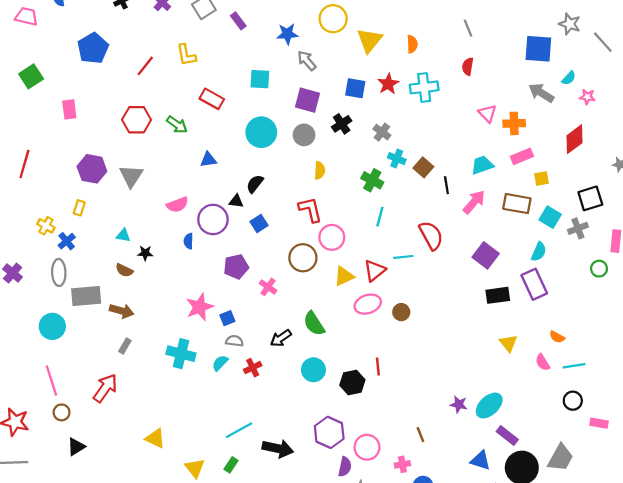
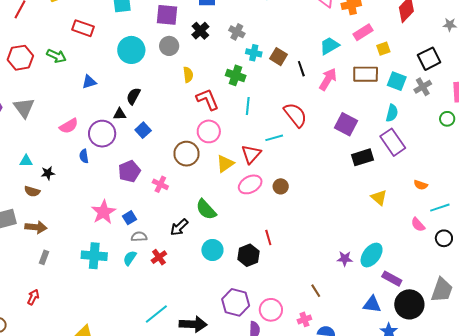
red L-shape: (310, 210) -> (208, 99), moved
pink semicircle: (543, 362) -> (418, 225), moved
red arrow: (105, 388) -> (33, 297), size x0.6

